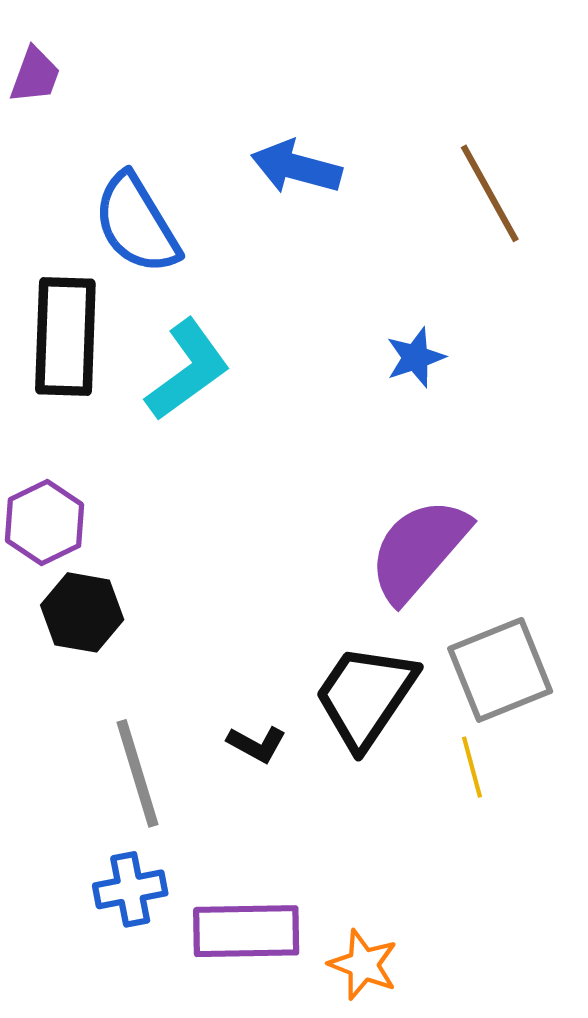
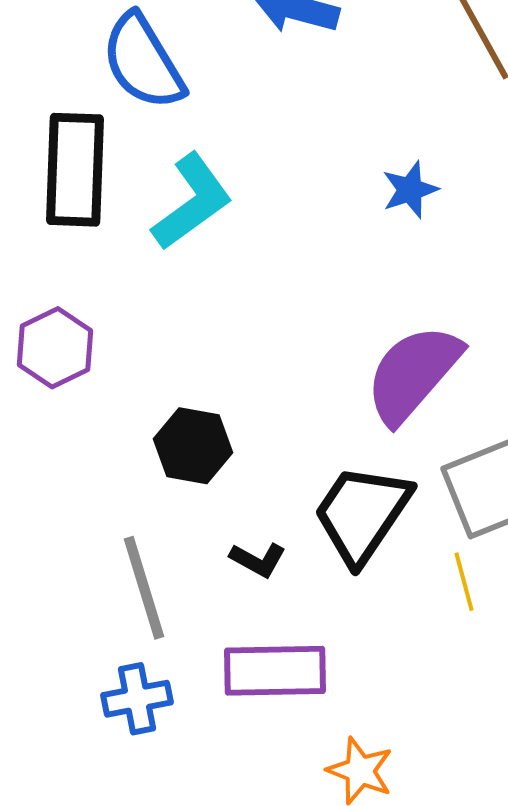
black hexagon: (82, 612) -> (193, 446), moved
purple rectangle: (246, 931) -> (275, 671), moved

